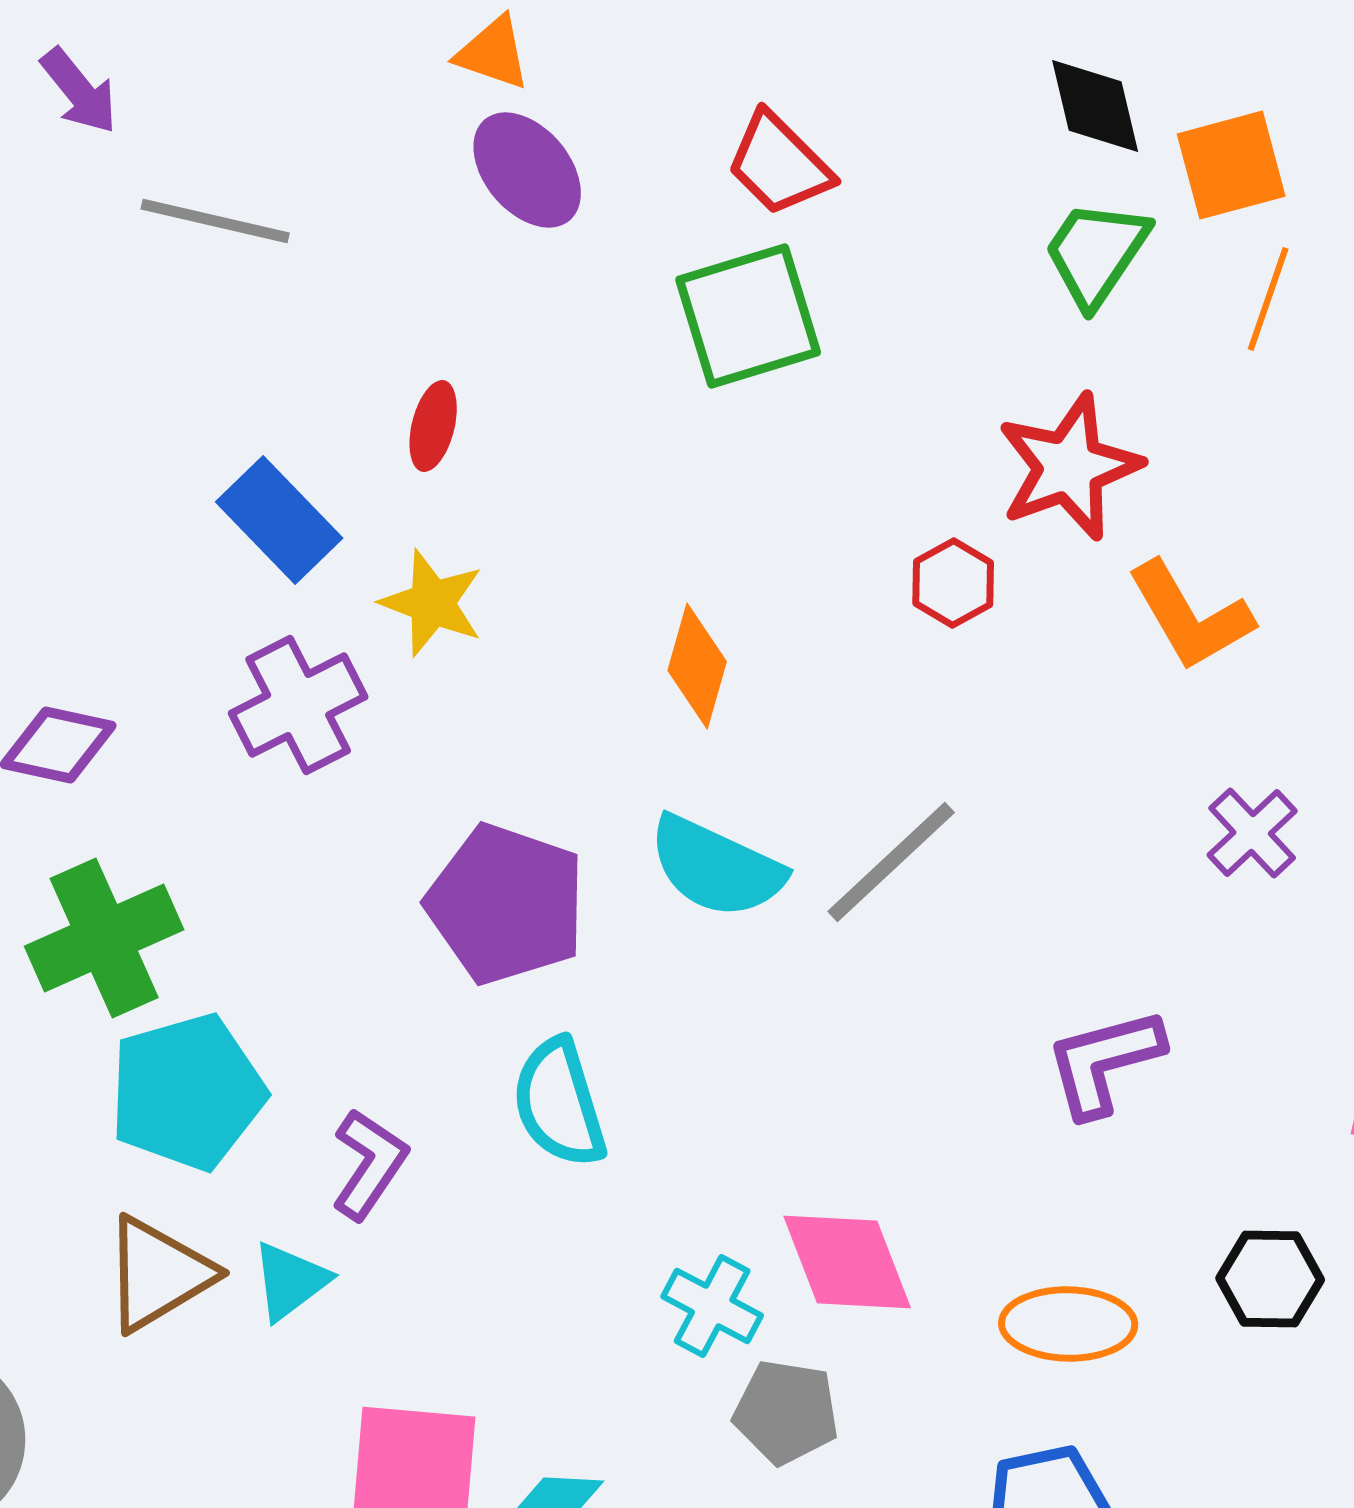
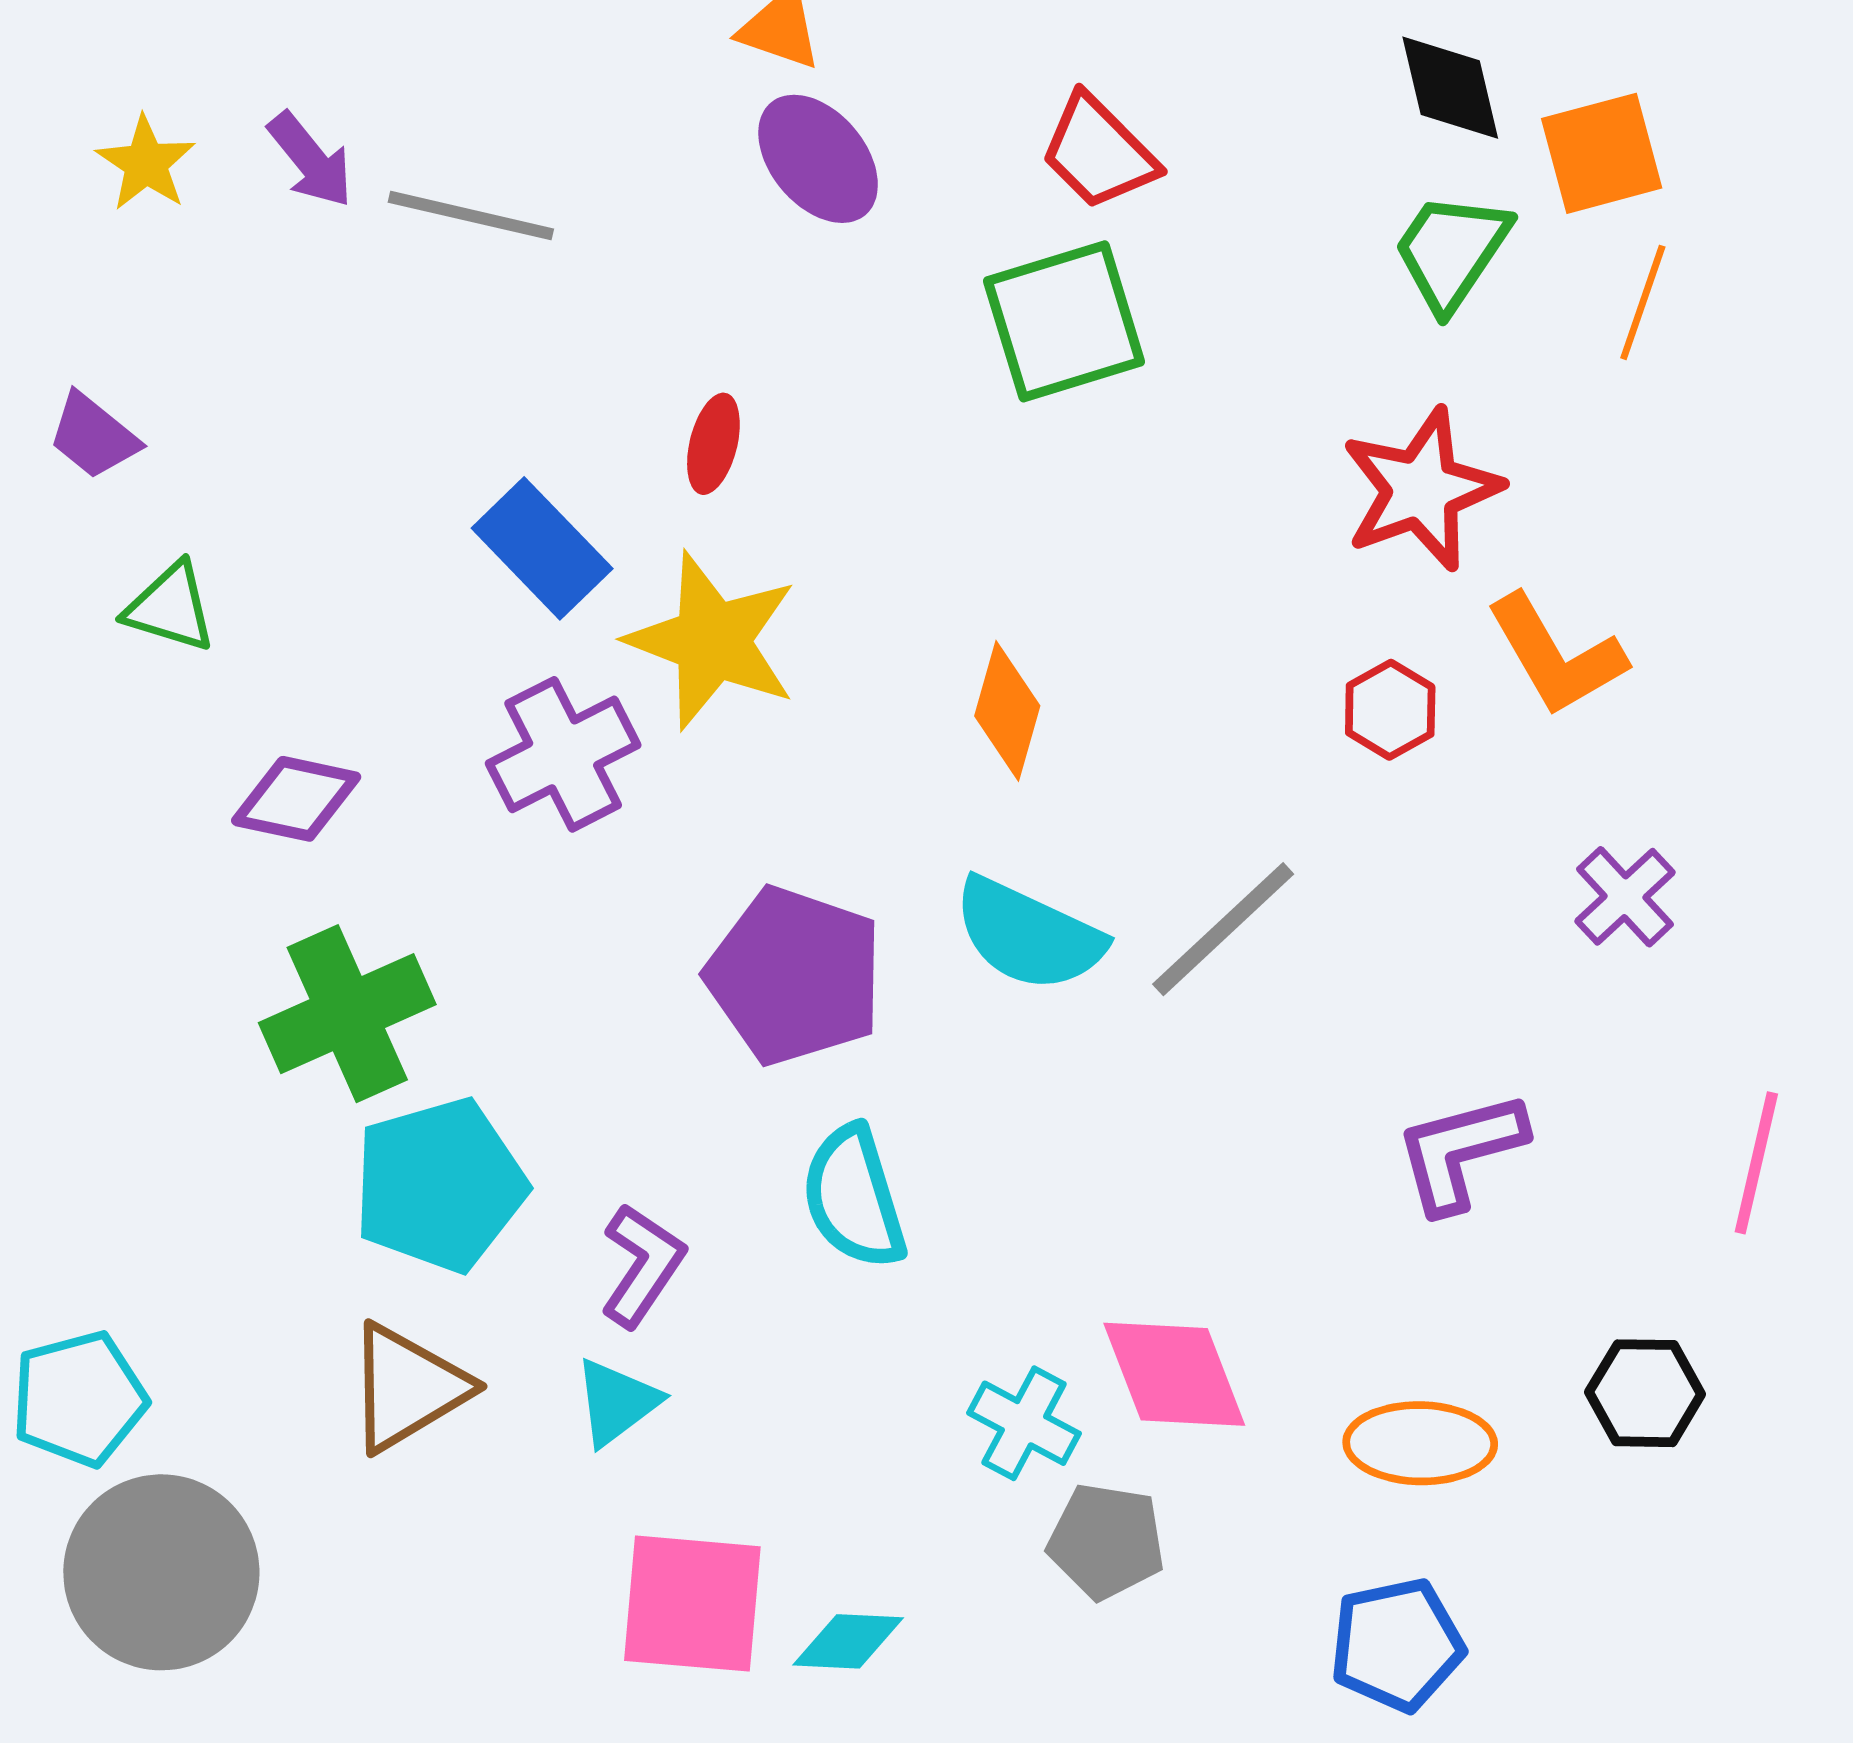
purple arrow: (79, 91) -> (311, 160), moved
red hexagon: (953, 583) -> (1390, 710), moved
yellow star: (432, 603) -> (712, 641), size x1.5
cyan triangle: (290, 1281) -> (617, 1402), moved

